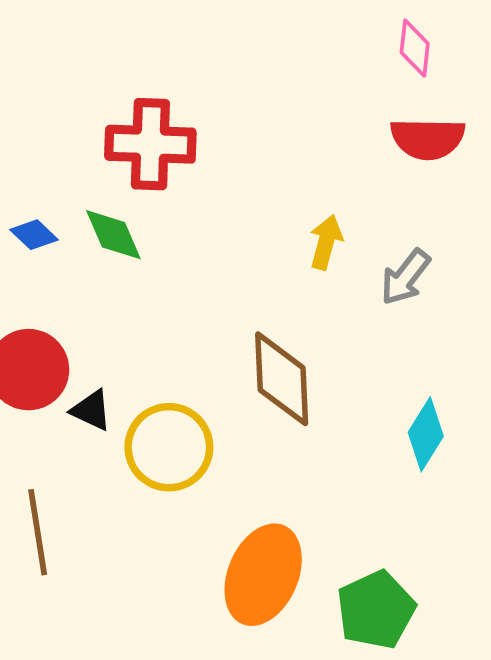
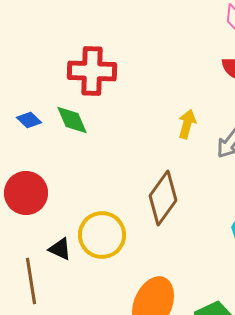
brown diamond: (282, 379) -> (163, 198), turned 38
black triangle: (91, 410) -> (60, 249), moved

